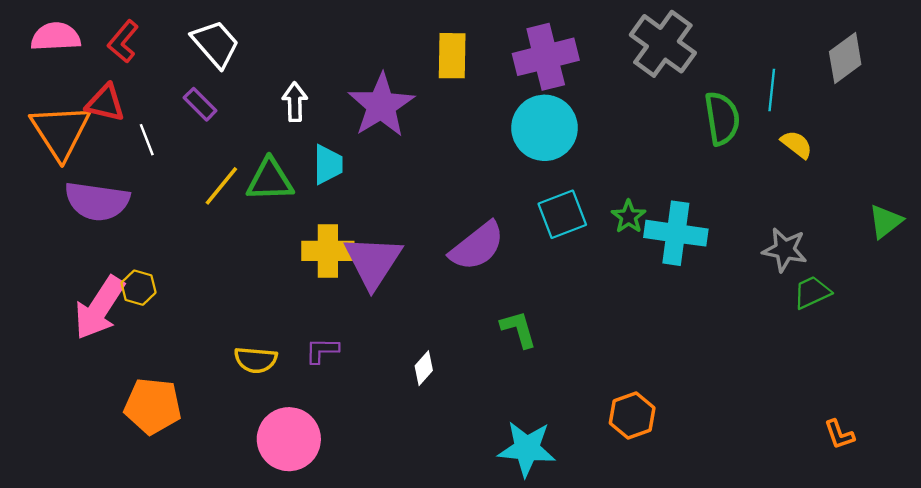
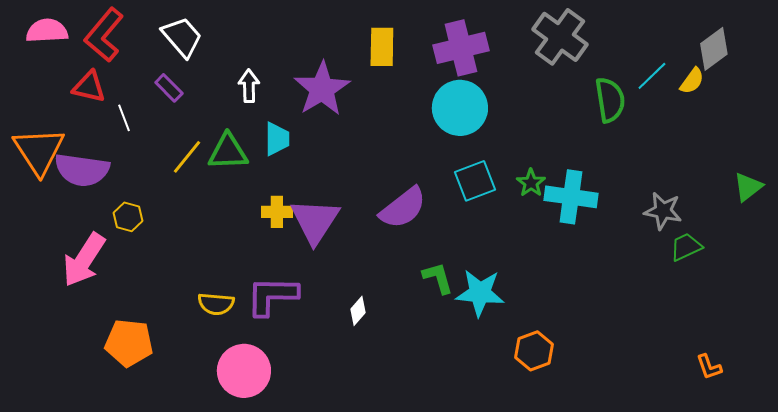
red L-shape: (123, 41) -> (104, 35), size x1.5
cyan line: (772, 90) -> (652, 76), turned 40
orange triangle: (60, 131) -> (39, 151), moved
yellow semicircle: (797, 144) -> (692, 81), moved, turned 88
yellow cross: (328, 251) -> (277, 212), size x0.7
yellow hexagon: (138, 288) -> (128, 217), moved
purple L-shape: (322, 350) -> (272, 296), size x1.8
cyan star: (527, 449) -> (480, 293), moved

